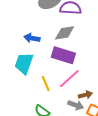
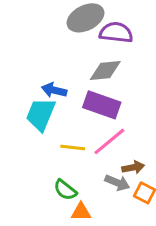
blue arrow: (32, 38) -> (54, 90), moved
yellow line: (46, 84) -> (73, 148), turned -63

